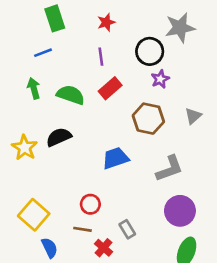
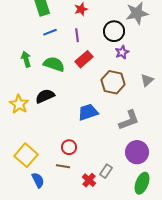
blue line: (43, 53) -> (50, 32), moved
gray rectangle: (127, 229) -> (106, 171), moved, turned 64
red cross: (104, 248) -> (89, 180), moved

